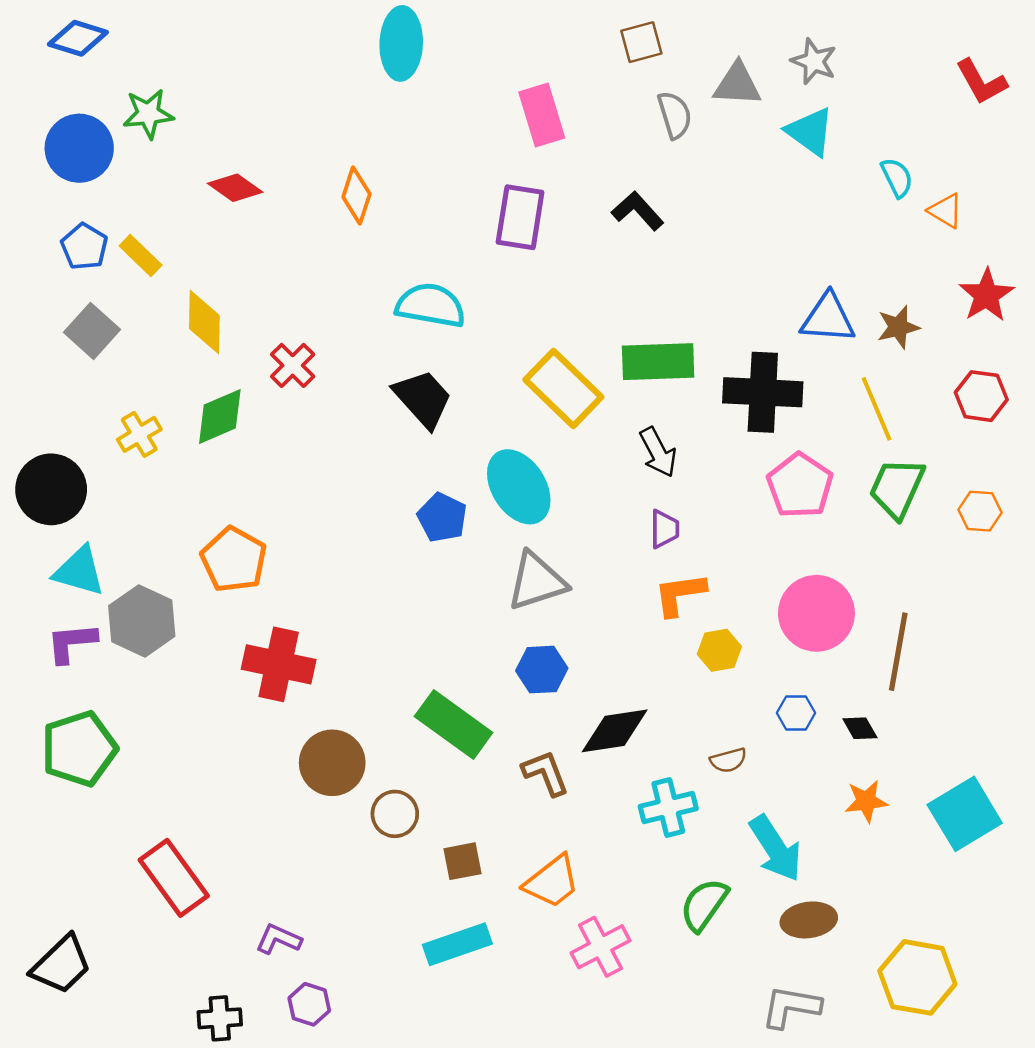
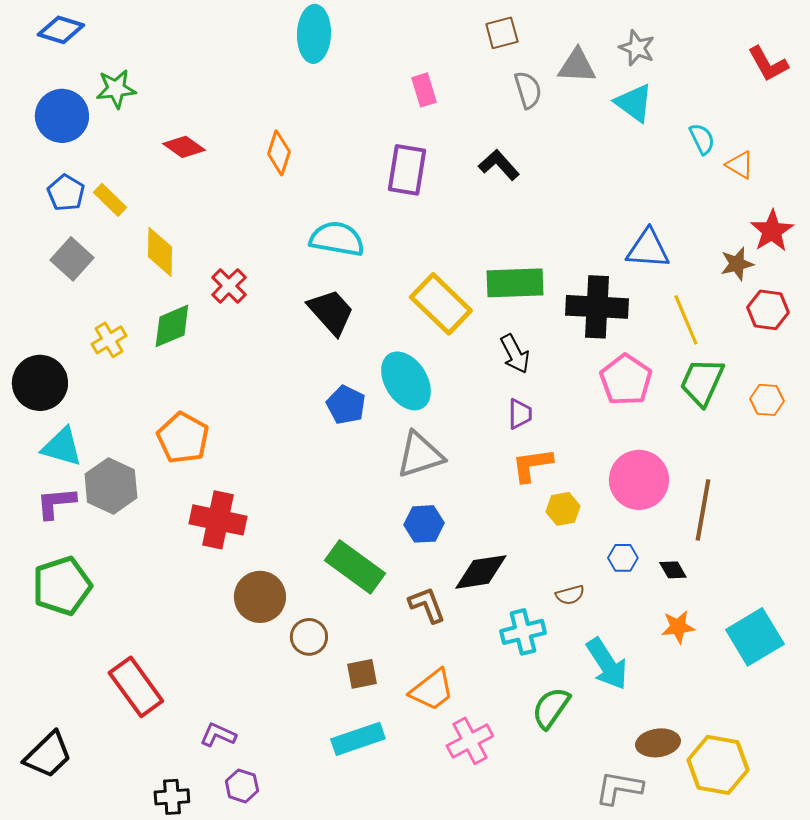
pink rectangle: (542, 115) -> (424, 90), size x0.7
brown star: (898, 327) -> (737, 264), moved
brown ellipse: (809, 920) -> (658, 743), moved

